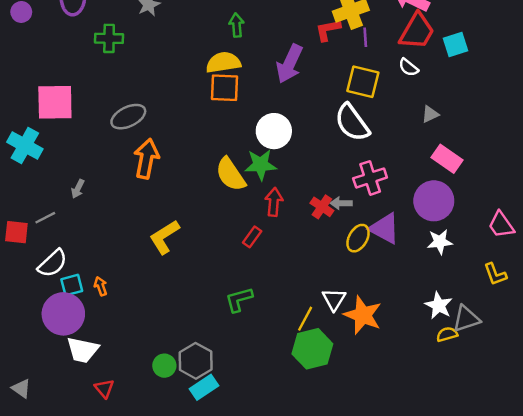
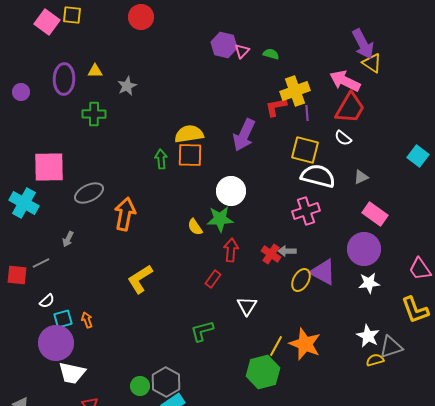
green arrow: (237, 25) -> (161, 159), moved
cyan square: (455, 44) -> (418, 156), moved, turned -35
gray ellipse: (128, 117) -> (89, 193), moved
white semicircle: (352, 123) -> (318, 176), moved, turned 140
yellow semicircle: (231, 174) -> (195, 227), size x0.6
pink cross: (370, 178) -> (306, 211), moved
white semicircle: (53, 263) -> (47, 301), size x0.6
yellow L-shape: (495, 274) -> (415, 310), size x1.4
white triangle: (334, 299) -> (247, 306), moved
yellow line: (305, 319) -> (276, 346), moved

